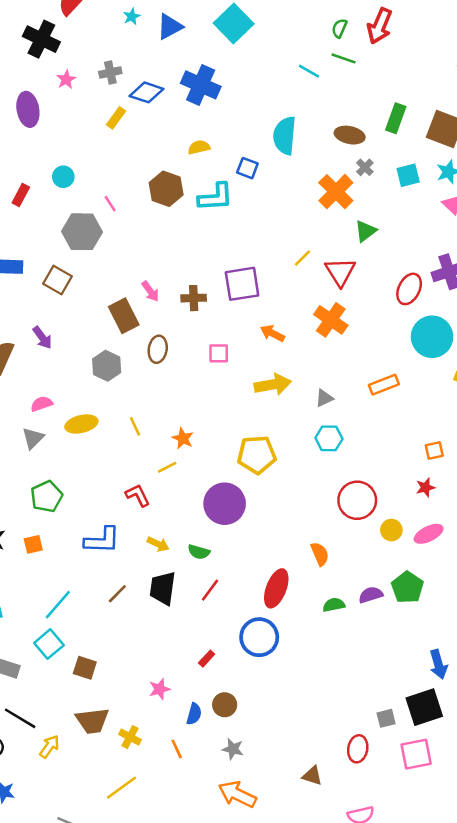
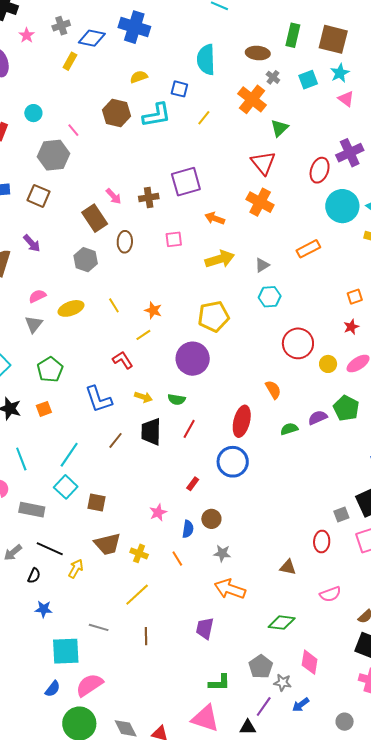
yellow line: (303, 258) -> (204, 118), moved
blue L-shape: (102, 540) -> (98, 399), turned 76

